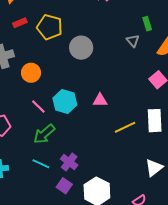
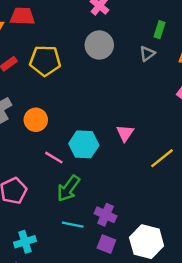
green rectangle: (147, 24) -> (160, 30), turned 48
gray triangle: (133, 41) -> (147, 54), turned 48
gray circle: (81, 48) -> (99, 45), moved
pink triangle: (100, 100) -> (125, 133), turned -42

